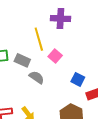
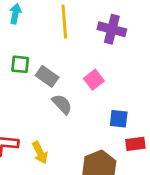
yellow line: (39, 39) -> (64, 22), moved
blue square: (78, 79) -> (119, 119), turned -32

